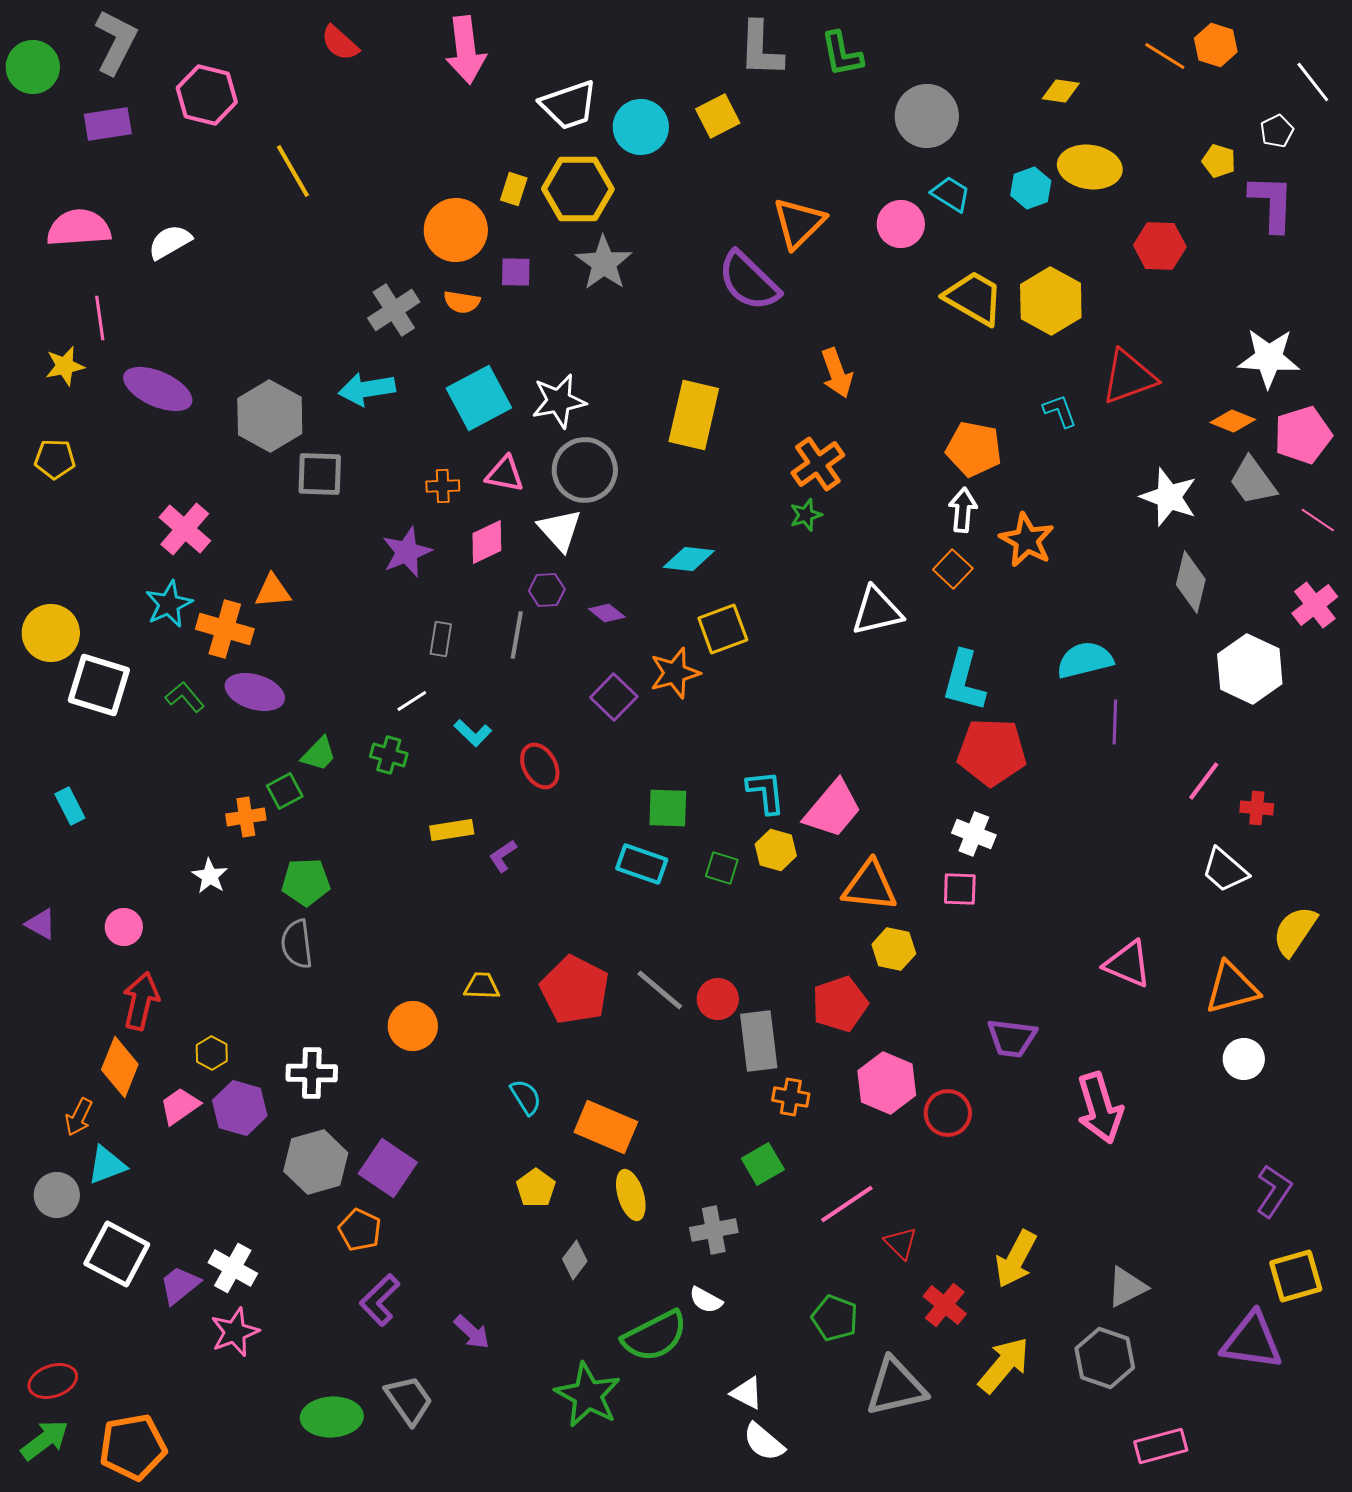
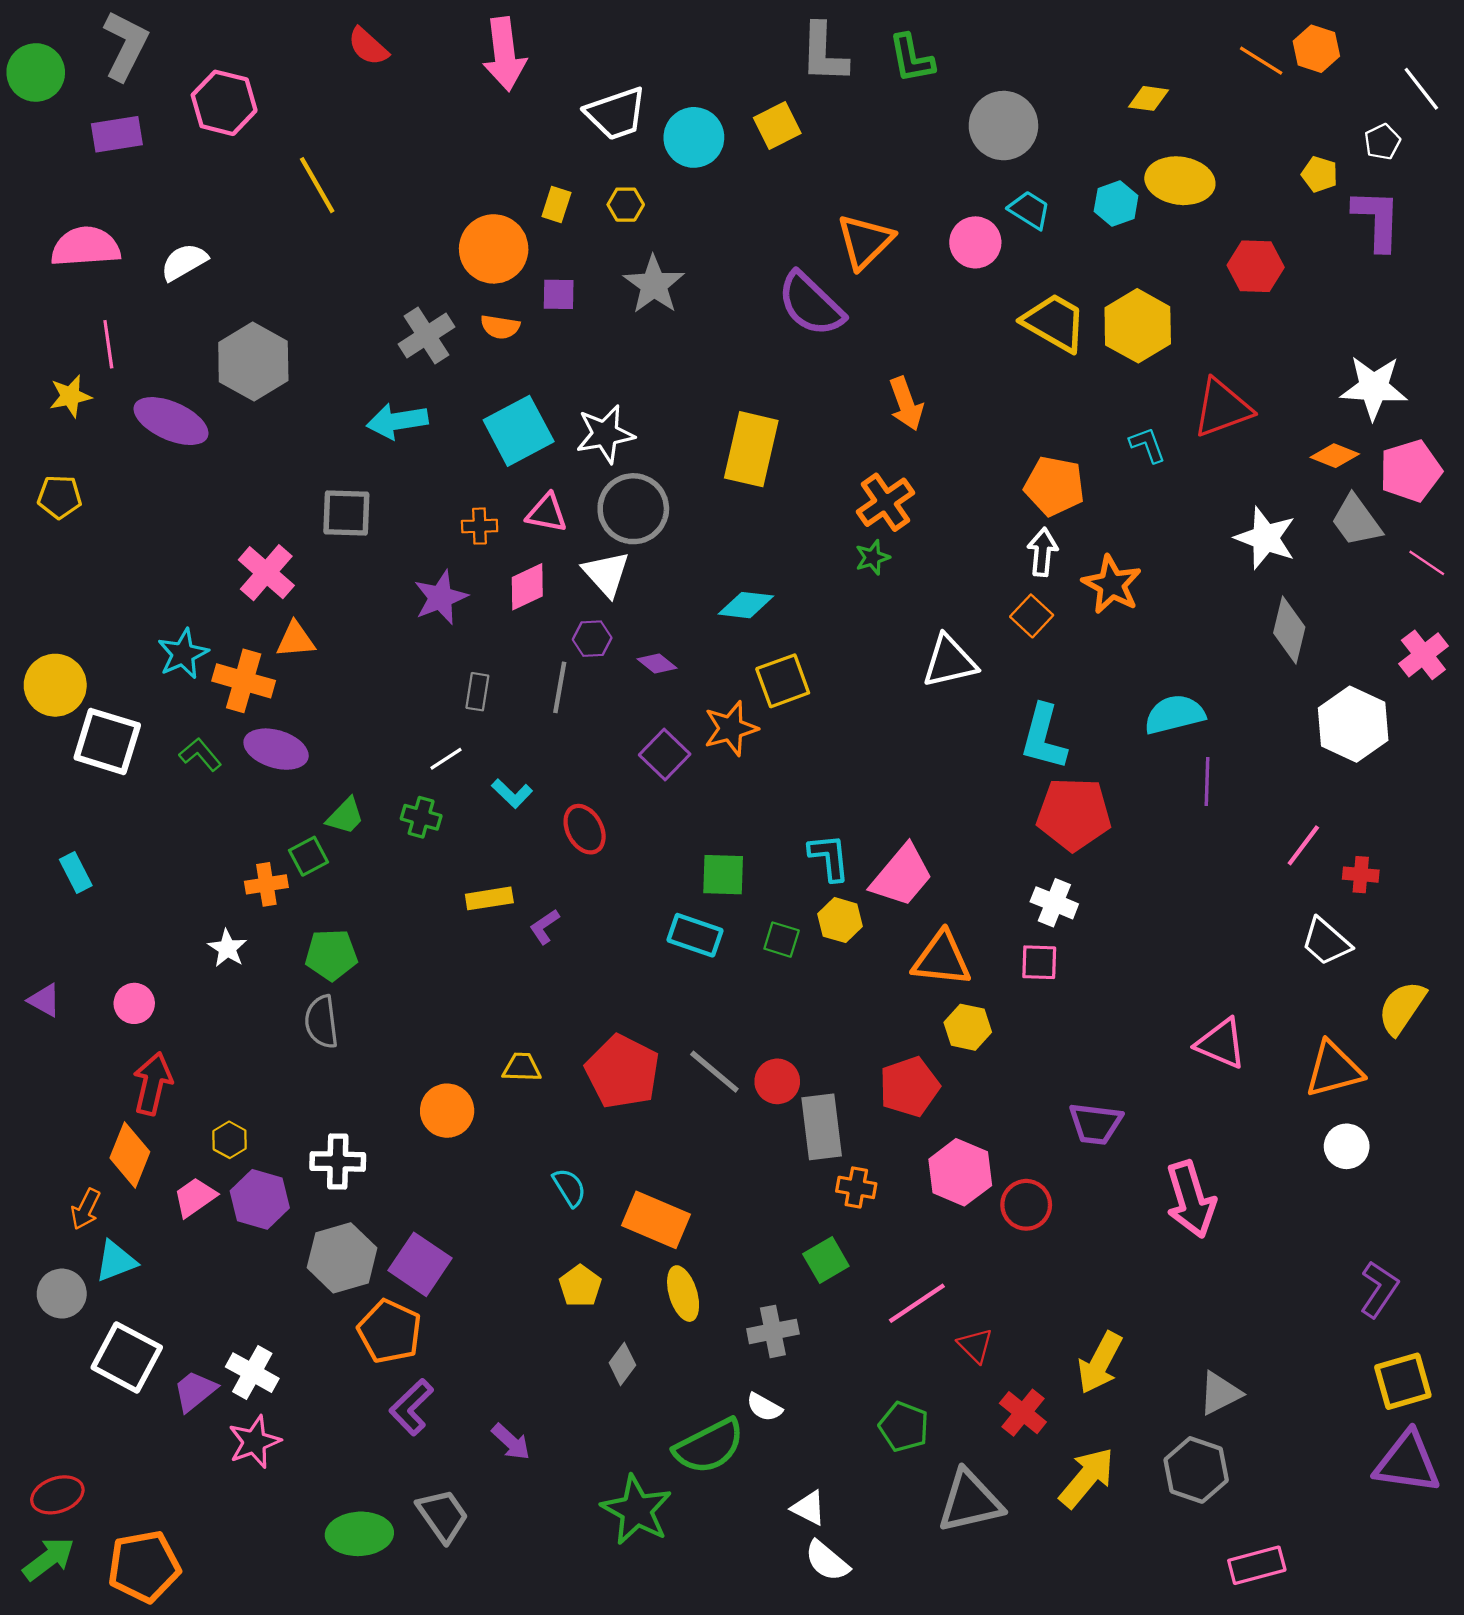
yellow hexagon: (578, 189) -> (626, 205), size x0.5
gray hexagon: (270, 416) -> (253, 362), moved
pink cross: (185, 529) -> (266, 573), moved
orange pentagon: (360, 1230) -> (390, 1331), size x1.4
purple triangle: (1252, 1341) -> (1407, 1462), moved

